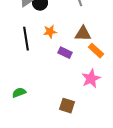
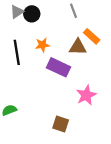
orange rectangle: (96, 51) -> (92, 36), moved
purple rectangle: (65, 53) -> (58, 67), size x1.5

